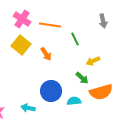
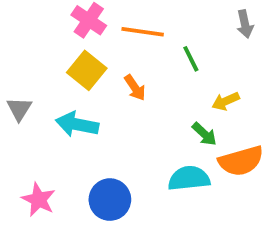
blue circle: (51, 91) -> (110, 200), moved
cyan semicircle: (74, 101) -> (189, 178), size x1.5
cyan arrow: (28, 108) -> (77, 124), moved, size x1.5

